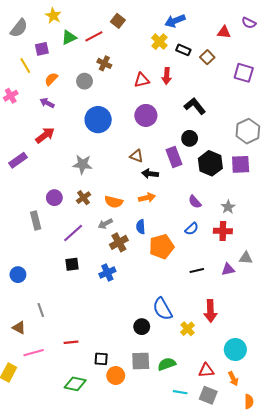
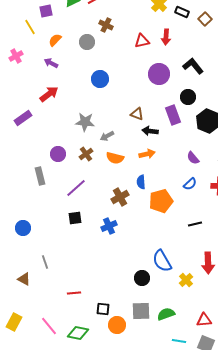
purple circle: (146, 115) -> (159, 74), moved
blue circle: (98, 120) -> (100, 79), size x0.7
gray arrow: (105, 224) -> (107, 136), moved
pink line: (34, 353) -> (49, 326), moved, turned 66

